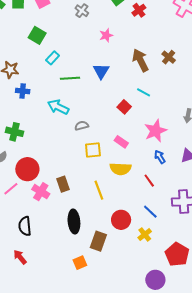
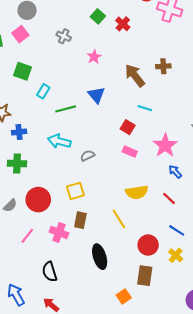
brown cross: (169, 57) -> (163, 66), turned -32
green cross: (14, 132) -> (17, 164), moved
pink rectangle: (121, 142) -> (130, 152), moved
yellow square: (93, 150) -> (75, 191), moved
red circle: (27, 169) -> (38, 200), moved
brown rectangle: (63, 184) -> (80, 220), turned 42
brown rectangle: (98, 241) -> (145, 276), moved
orange square: (80, 263) -> (124, 296), moved

